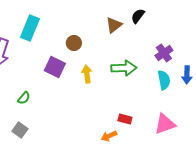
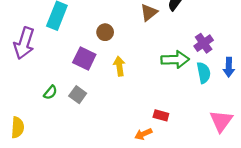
green arrow: (124, 68) -> (175, 60), moved
pink triangle: (165, 124) -> (221, 121), moved, turned -35
gray square: (20, 130) -> (78, 95), moved

